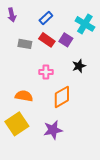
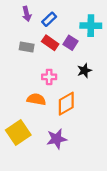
purple arrow: (12, 15) -> (27, 14), moved
cyan cross: (85, 24) -> (91, 26), turned -30
orange semicircle: (24, 96) -> (36, 99), moved

